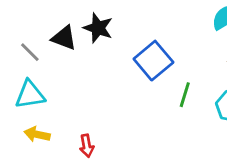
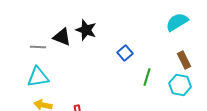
gray line: (30, 52) -> (38, 47), turned -42
blue square: (153, 61) -> (125, 53), size x0.6

